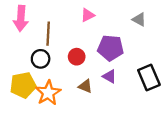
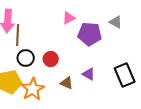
brown line: (48, 34) -> (18, 35), moved
purple pentagon: (111, 48) -> (90, 34), moved
red circle: (77, 57) -> (51, 59), moved

